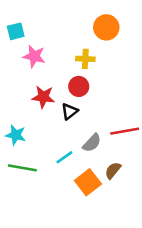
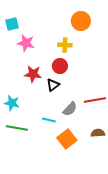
cyan line: (64, 157) -> (49, 120), turned 48
brown semicircle: (113, 170) -> (98, 133), moved, turned 48

